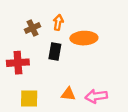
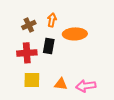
red cross: (18, 63) -> (27, 53), moved
yellow square: (29, 98) -> (32, 80), moved

